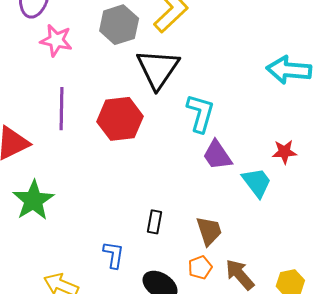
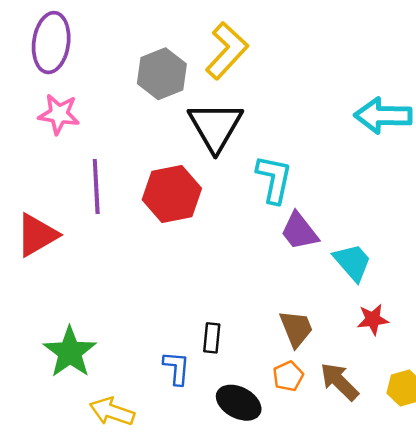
pink star: (56, 40) -> (59, 114), moved
red star: (284, 152) -> (373, 319), moved
green star: (33, 200) -> (70, 352), moved
black rectangle: (154, 222) -> (212, 338), moved

